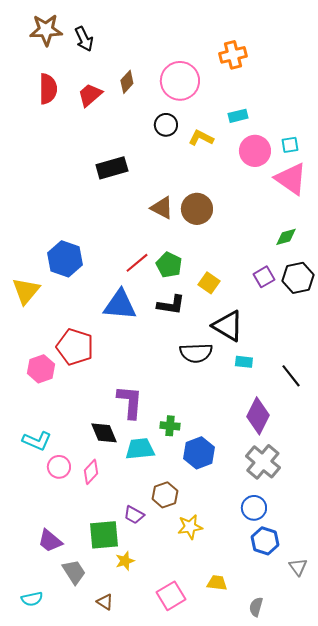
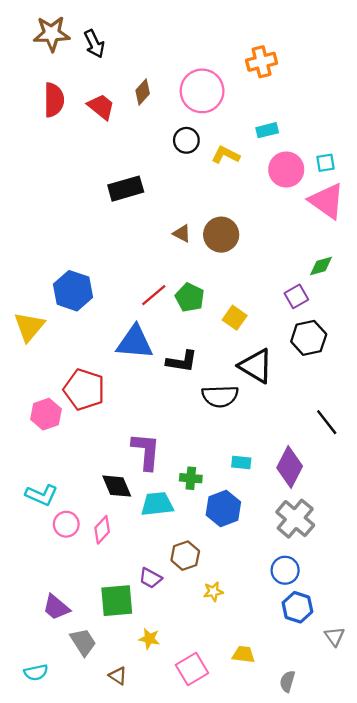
red trapezoid: (90, 95) -> (101, 107), turned 80
brown triangle: (162, 208) -> (182, 233), size x0.7
purple square: (264, 277) -> (296, 296), moved
black hexagon: (298, 278) -> (309, 338), moved
black L-shape: (171, 305) -> (182, 361), moved
cyan rectangle: (244, 362) -> (241, 462), moved
yellow star: (190, 527) -> (213, 592), size x0.7
yellow star: (125, 561) -> (149, 639), moved, turned 30

